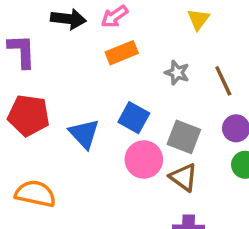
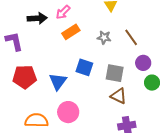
blue triangle: (84, 134) -> (58, 81), turned 30
pink circle: (144, 159) -> (68, 112), moved

